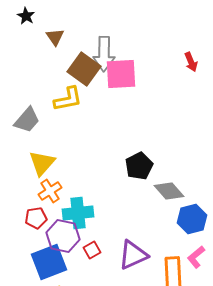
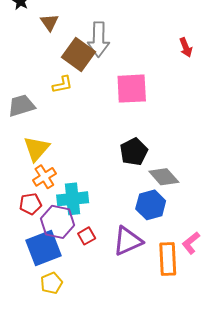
pink square: (121, 74) -> (132, 89), moved
yellow L-shape: (68, 99) -> (63, 85), size x0.7
gray trapezoid: (27, 120) -> (21, 106), turned -148
blue hexagon: (192, 219) -> (151, 205), moved

